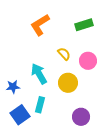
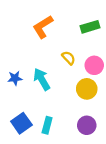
yellow circle: (68, 83) -> (87, 89), moved
blue star: (13, 87) -> (15, 78), moved
cyan rectangle: (40, 105) -> (47, 125), moved

